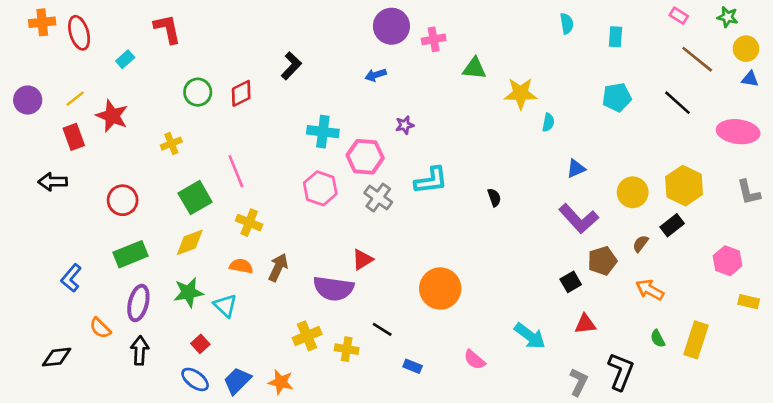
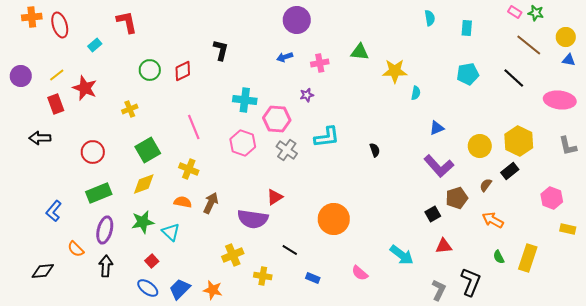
green star: (728, 17) -> (536, 13), moved
pink cross: (434, 39) -> (320, 63), moved
black L-shape: (291, 66) -> (221, 50), turned -30
pink line: (236, 171) -> (194, 127), moved
yellow cross: (347, 349) -> (263, 276), moved

